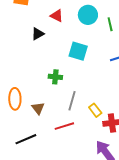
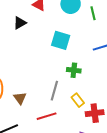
green cross: (55, 77) -> (74, 70), moved

